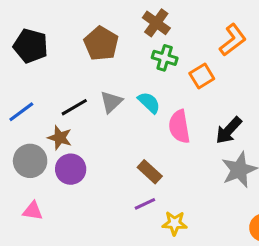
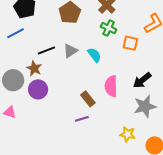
orange square: (202, 76) -> (130, 43), turned 35
blue line: (21, 112) -> (16, 33), moved
pink semicircle: (179, 127) -> (111, 86), moved
yellow star: (175, 223) -> (128, 134), moved

